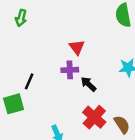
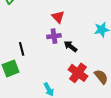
black line: (29, 81) -> (22, 49), turned -32

